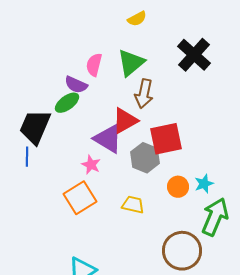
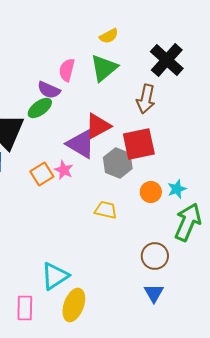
yellow semicircle: (137, 19) -> (109, 36), moved
brown arrow: (144, 94) -> (146, 99), moved
orange square: (80, 198) -> (42, 174), moved, size x0.7
brown circle: (182, 251) -> (155, 256), size x0.7

